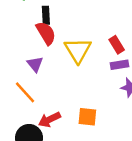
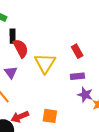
black rectangle: (46, 15) -> (13, 36), moved
red rectangle: (117, 45) -> (77, 51), moved

